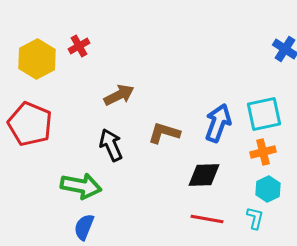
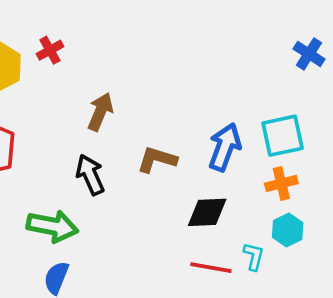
brown arrow: (119, 95) -> (100, 112), turned -40
cyan L-shape: (255, 218) -> (254, 256), moved

